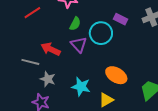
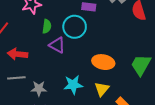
red arrow: (51, 49) -> (17, 54), moved

